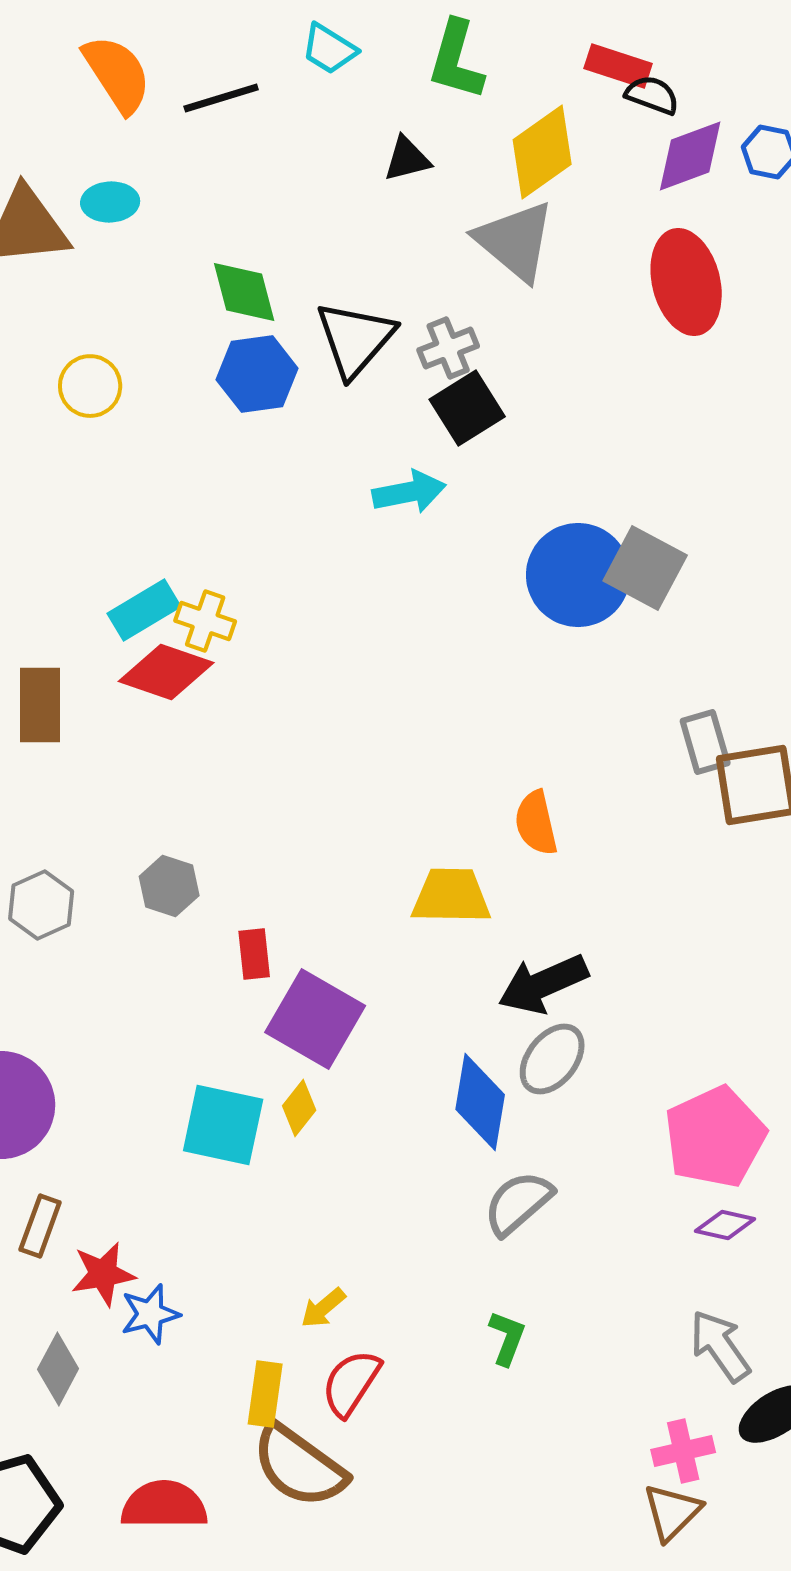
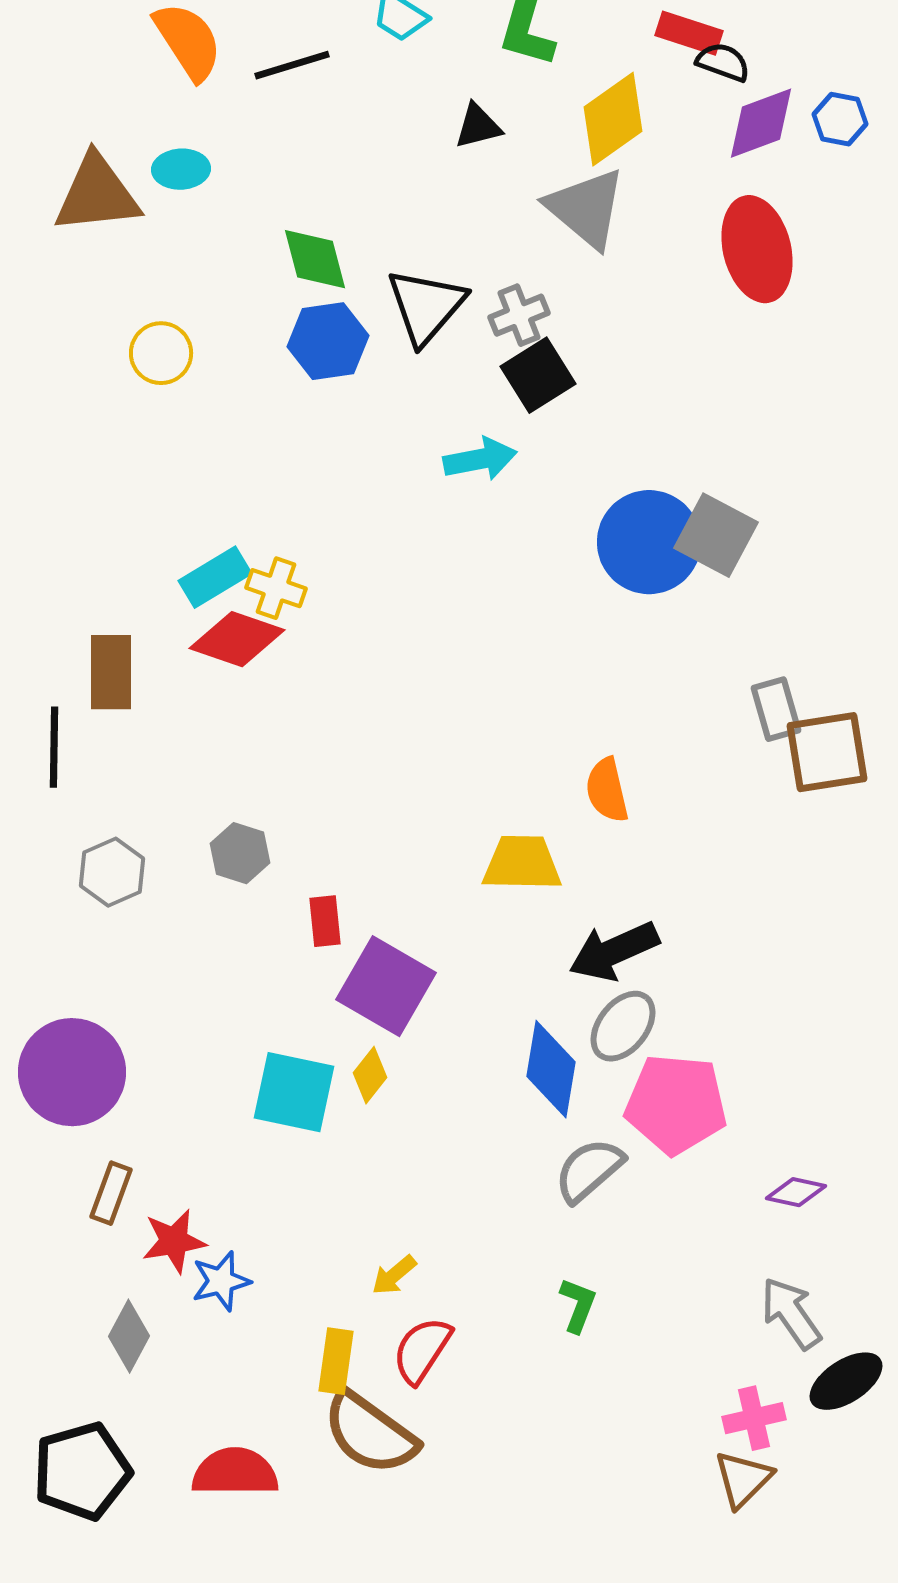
pink pentagon: (715, 1137) -> (676, 1104), moved, turned 30

